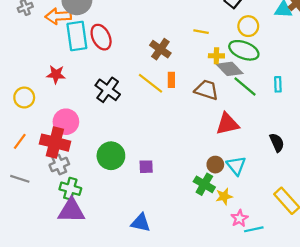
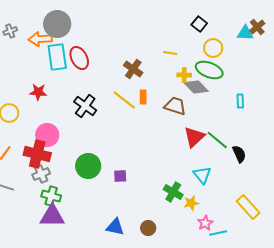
green line: (245, 87) -> (217, 140), moved
red triangle: (227, 124) -> (194, 137), turned -30
brown circle: (215, 165) -> (148, 228), moved

